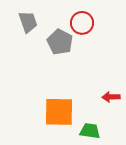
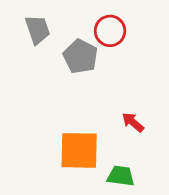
red arrow: (111, 97) -> (133, 122), moved, turned 42

